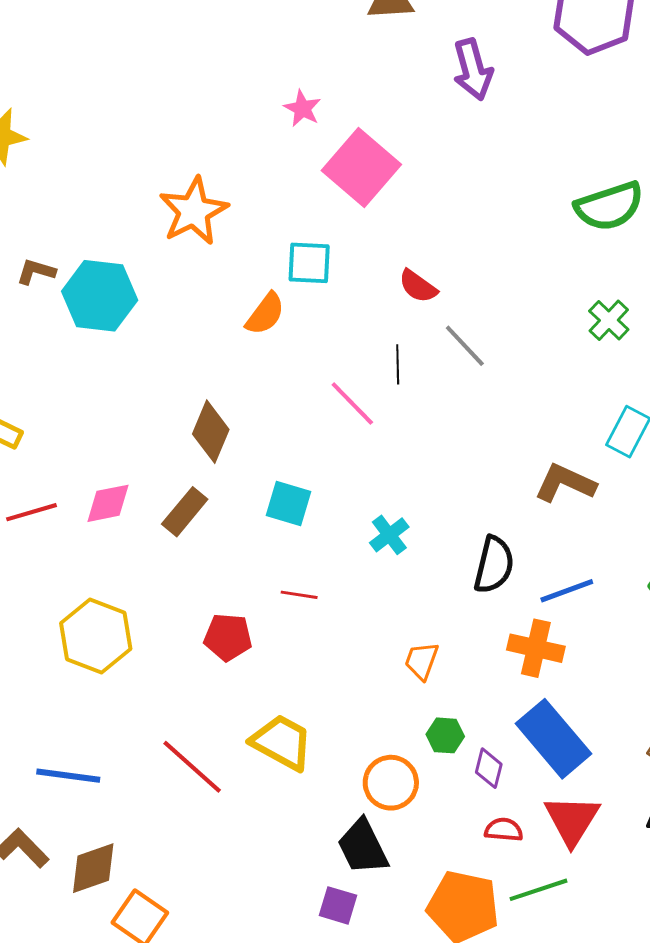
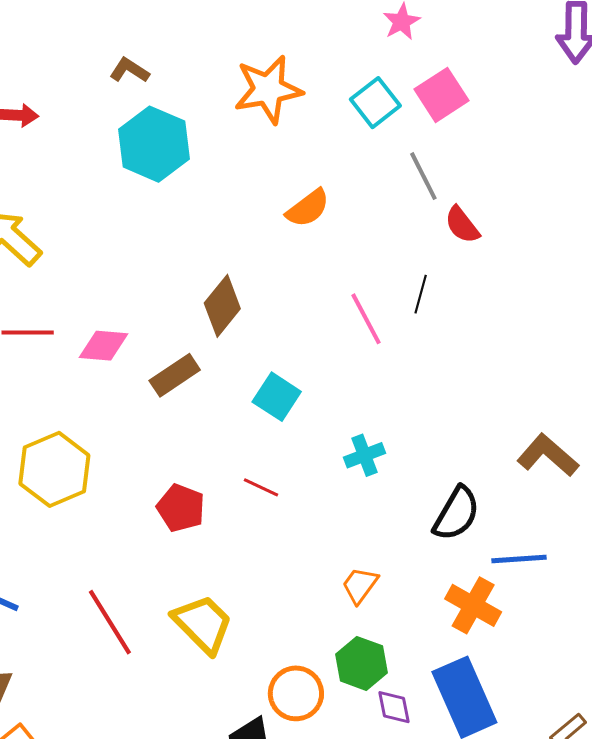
pink square: (361, 167) -> (441, 95), size x0.7
cyan square: (309, 263) -> (375, 103), moved, turned 33
brown L-shape: (36, 272) -> (129, 70), moved
gray line: (465, 346) -> (423, 176), moved
green hexagon: (445, 735) -> (362, 663), size x1.4
purple diamond: (489, 768) -> (394, 707), turned -42

